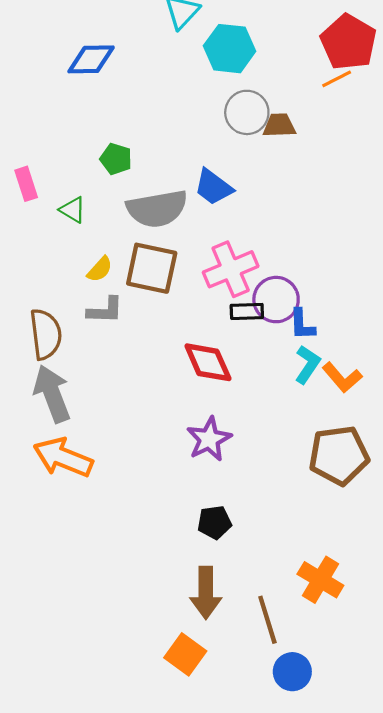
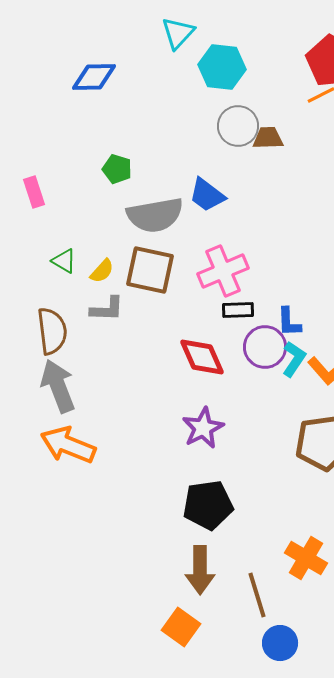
green triangle: (73, 210) -> (64, 261), moved
purple circle: (276, 300) -> (265, 347), moved
black pentagon: (214, 522) -> (208, 505), size x1.6

